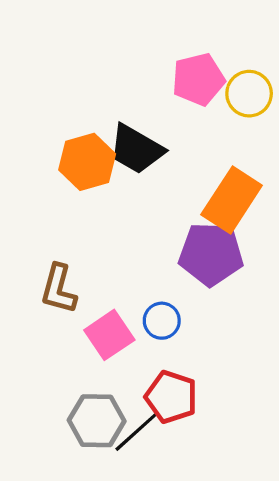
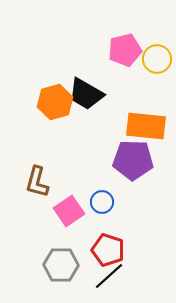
orange rectangle: (232, 200) -> (146, 126), turned 63
black line: (136, 432) -> (109, 276), moved

